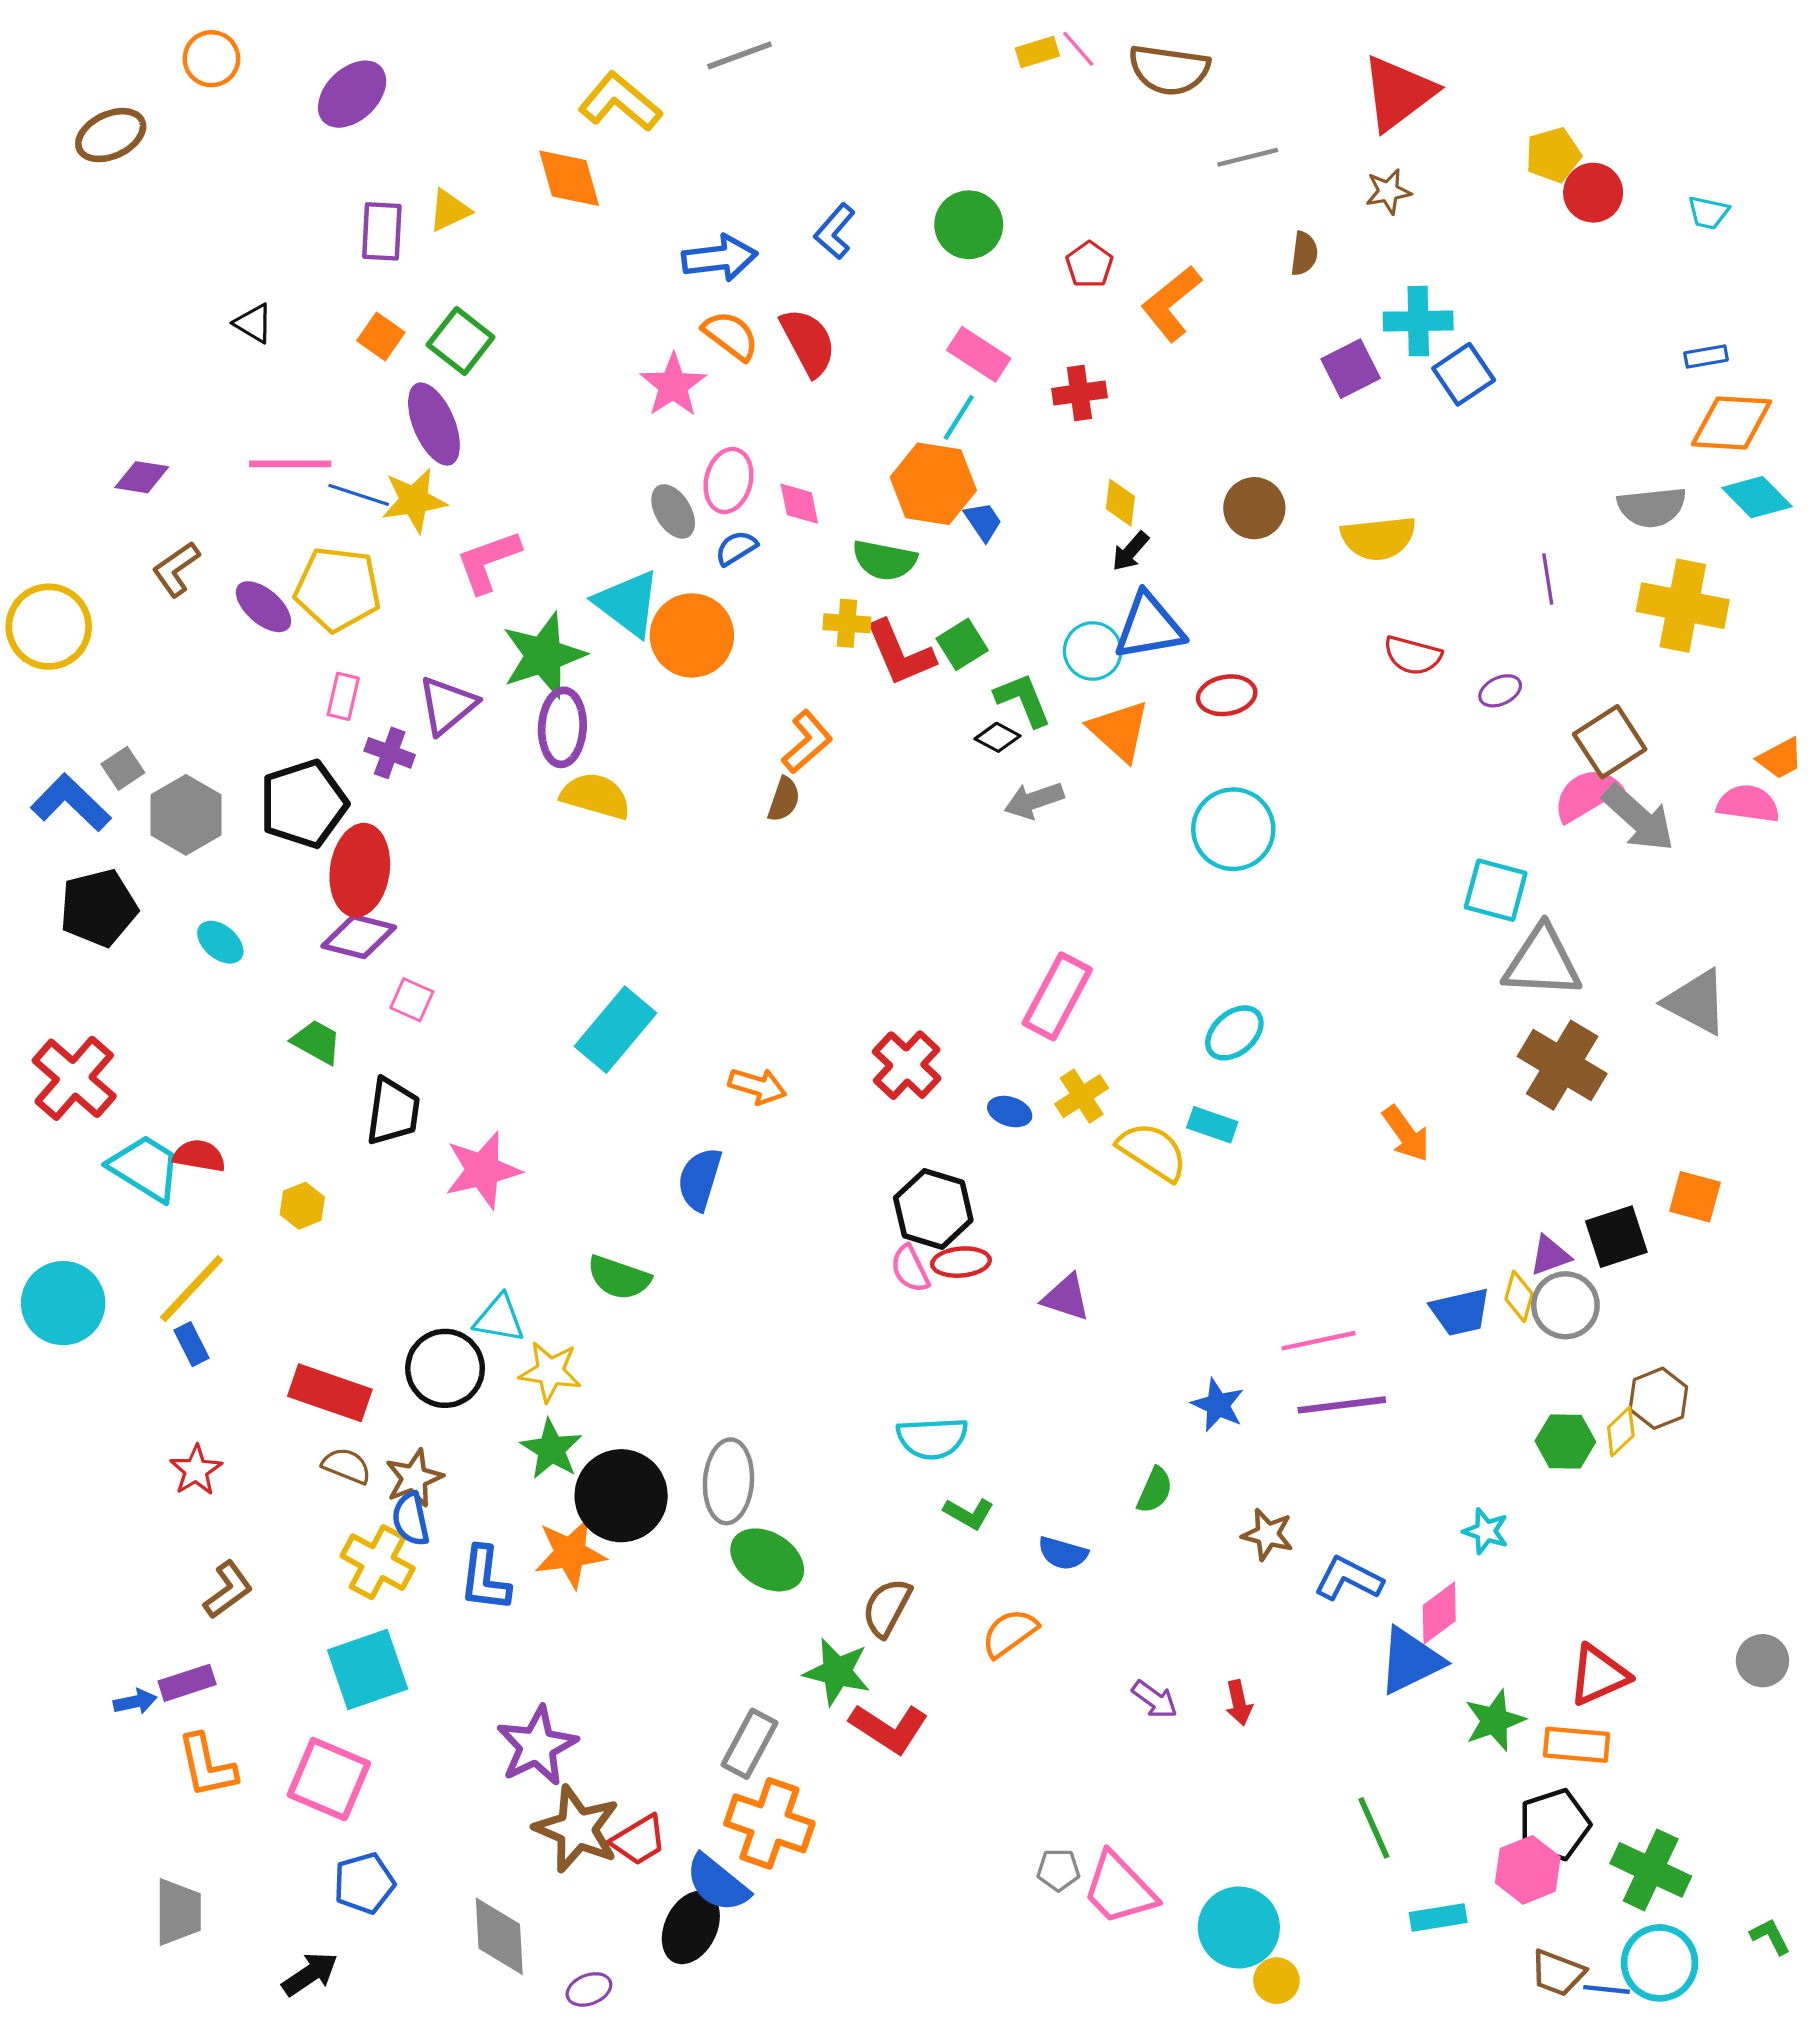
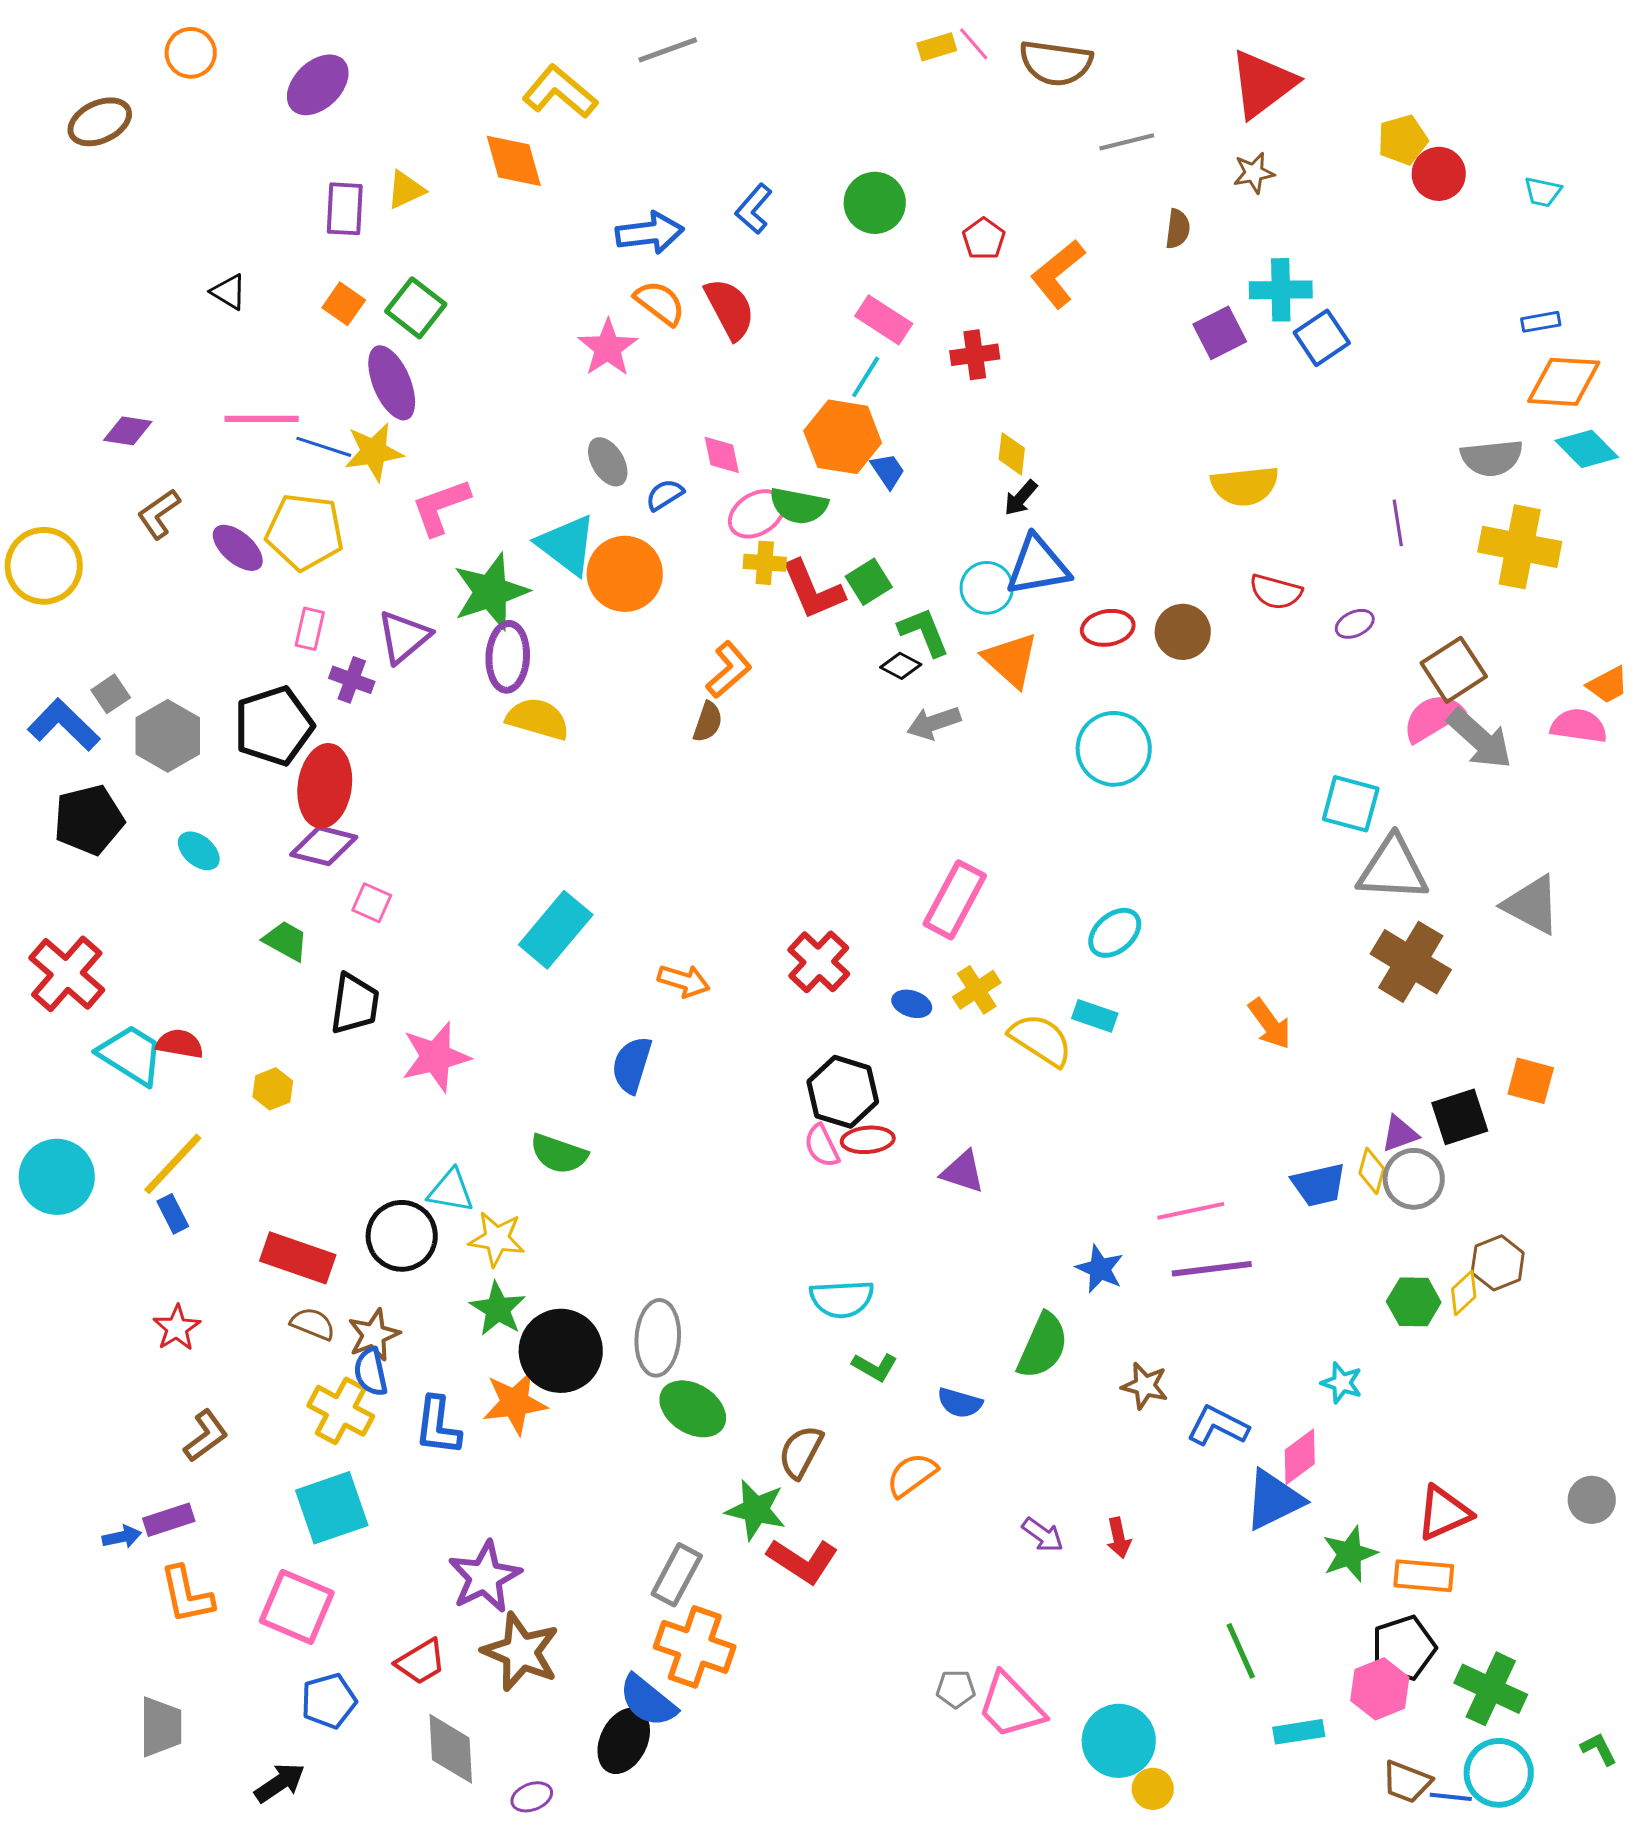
pink ellipse: (728, 480) -> (757, 514), moved, turned 44
brown circle: (1254, 508) -> (1183, 632), moved
green semicircle: (1155, 1490) -> (1043, 1346), size x1.6
red trapezoid: (639, 1840) -> (421, 1662), moved

